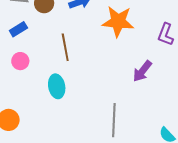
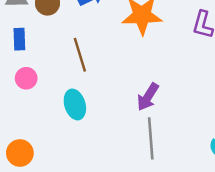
blue rectangle: (18, 29) -> (19, 39), turned -54
purple arrow: (142, 71) -> (148, 97), moved

